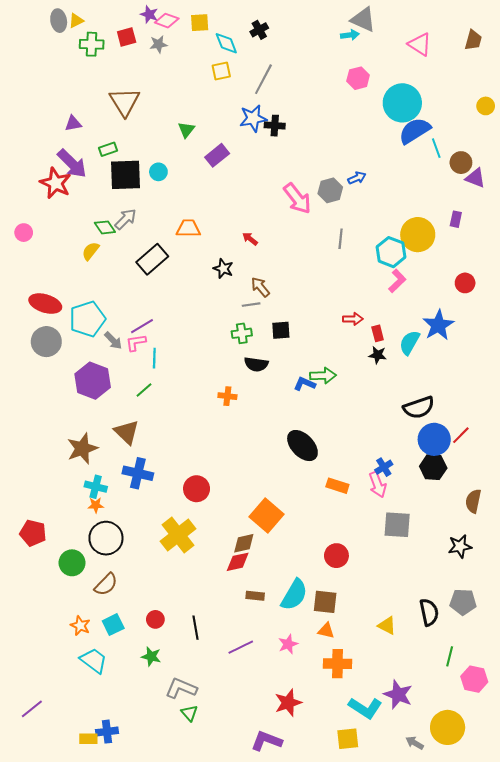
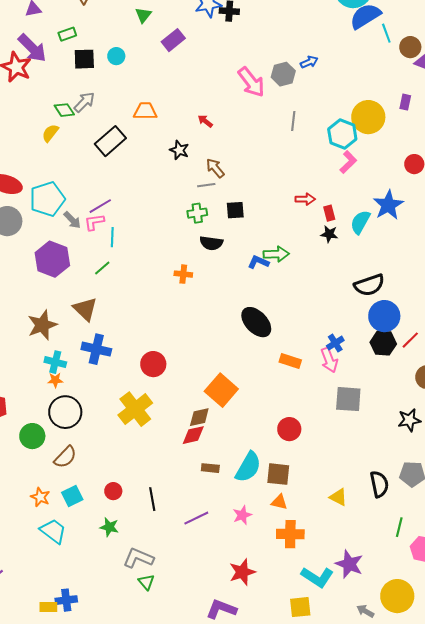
black square: (126, 175) -> (84, 59), size x0.7
red line: (461, 435) -> (410, 340), moved

